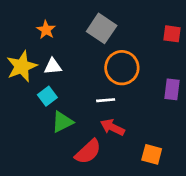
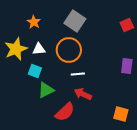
red square: (172, 34) -> (127, 25), turned -32
orange circle: (122, 68) -> (69, 50), moved
cyan square: (47, 96) -> (35, 71), turned -32
orange square: (152, 154) -> (121, 114), moved

